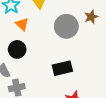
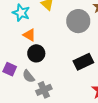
orange triangle: (22, 24) -> (29, 35), moved

